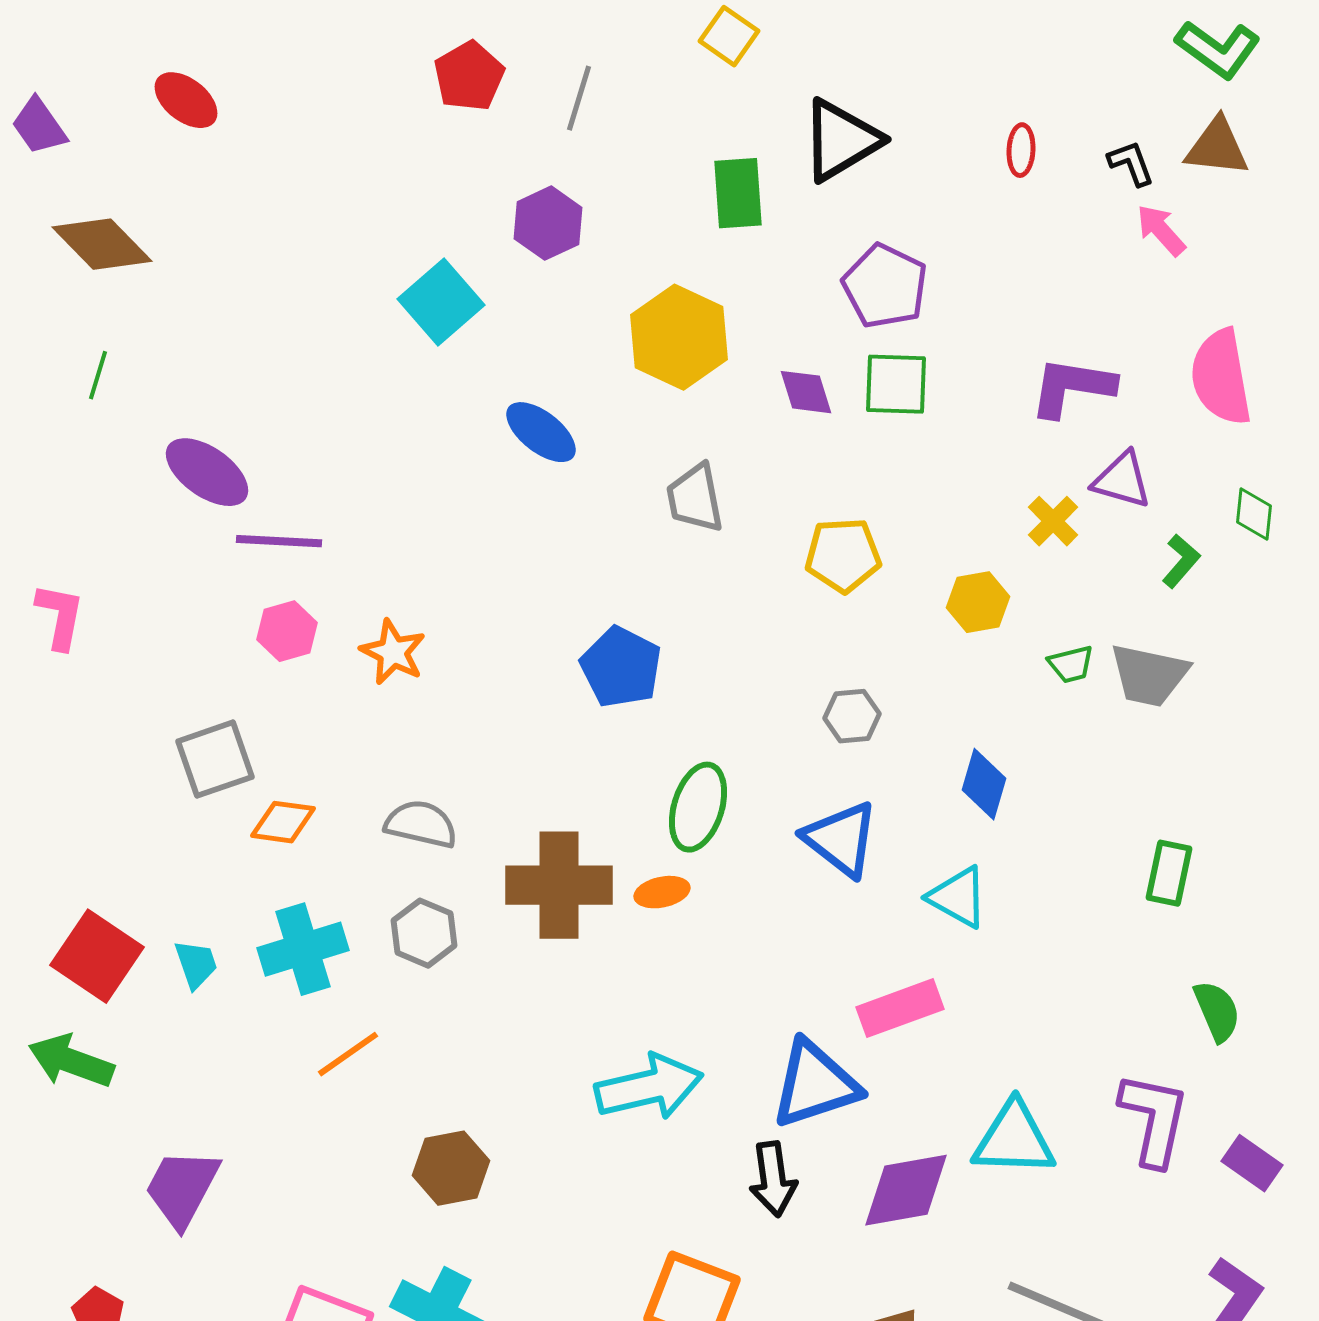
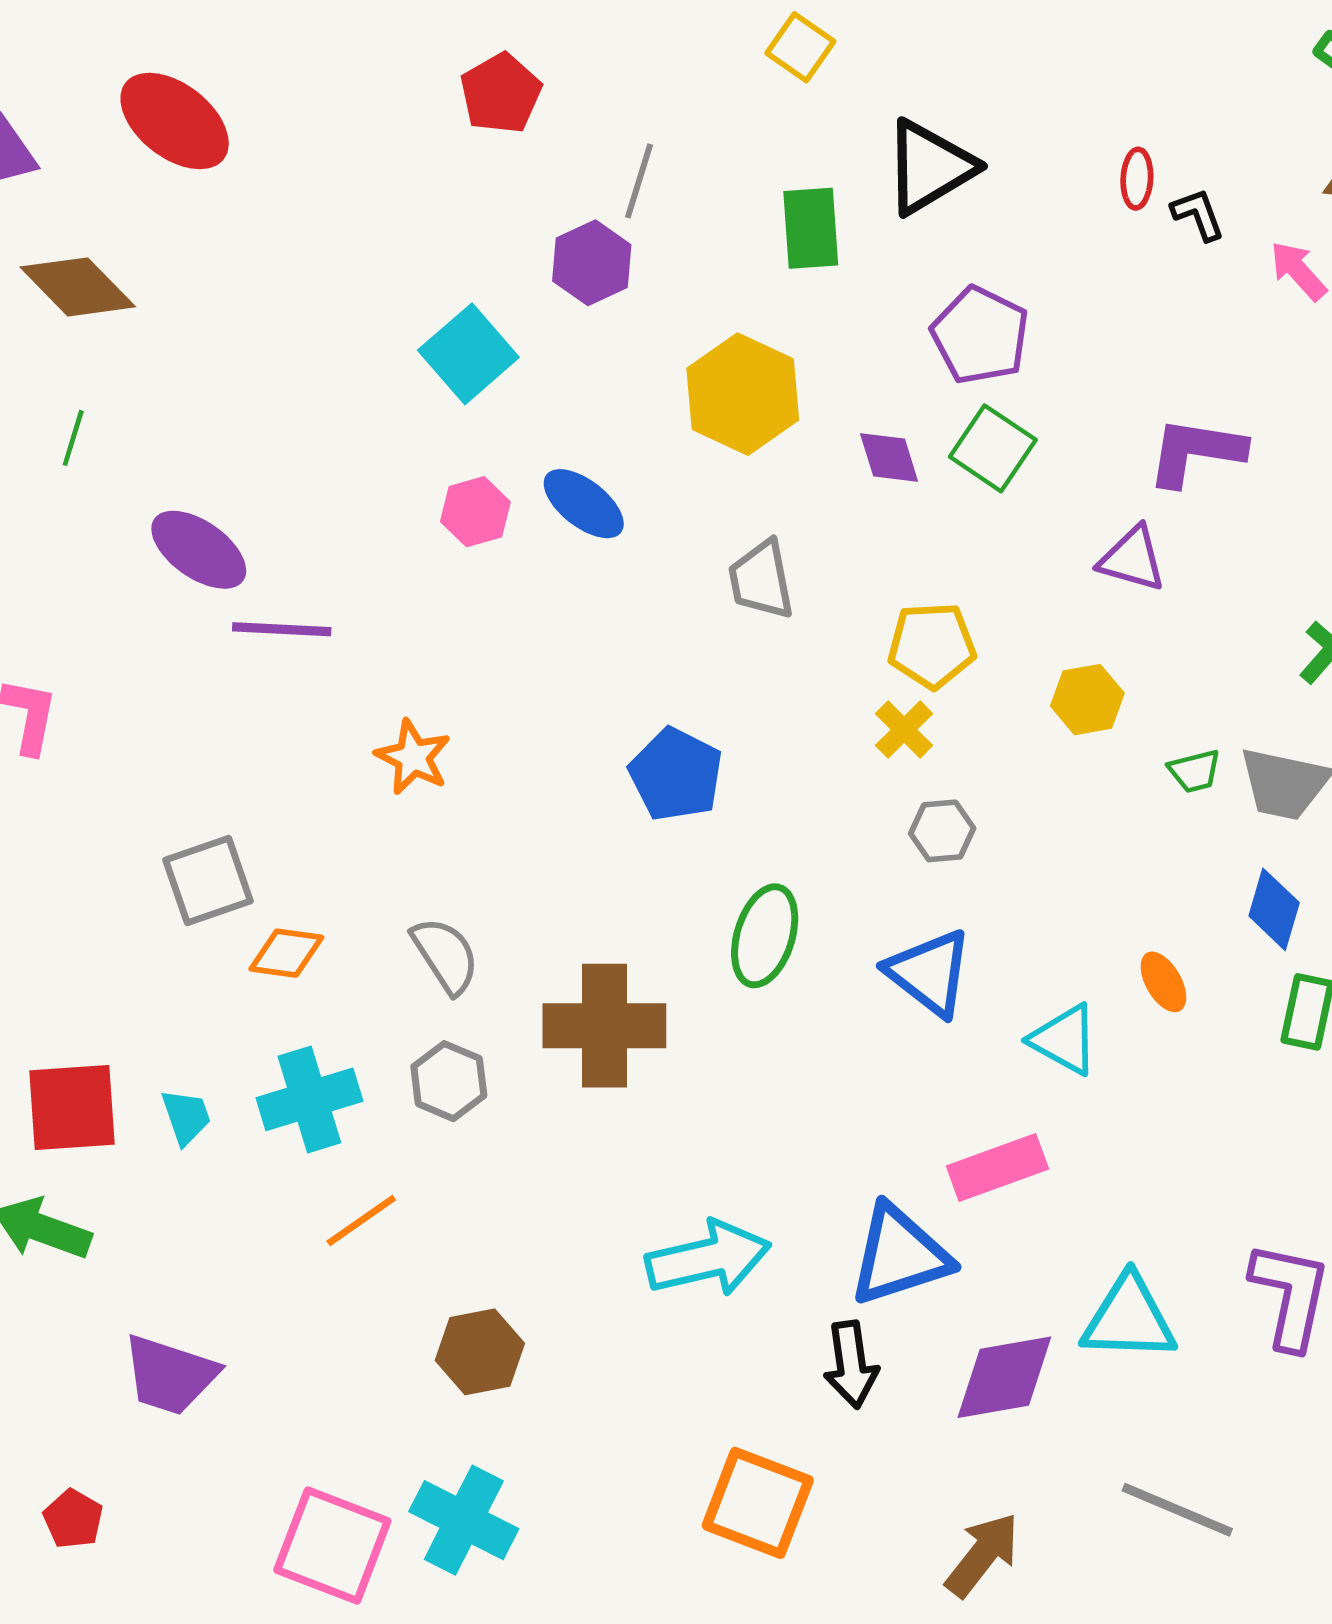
gray line: (579, 98) -> (639, 181), moved
red ellipse: (186, 100) -> (175, 121), size x1.5
black L-shape: (1131, 163) -> (1198, 214), moved
green square: (896, 384) -> (993, 448), turned 32
purple triangle: (1122, 480) -> (1132, 559), moved
yellow cross: (1053, 521) -> (904, 730), moved
pink hexagon: (287, 631) -> (475, 512), moved
blue diamond: (984, 784) -> (1274, 909), moved
gray semicircle: (421, 824) -> (445, 955), turned 44
orange ellipse: (662, 892) -> (1163, 982), moved, turned 72
red square: (97, 956) -> (72, 1108), turned -38
purple trapezoid: (182, 1188) -> (170, 1375), turned -100

